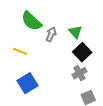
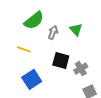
green semicircle: (31, 21) -> (34, 20), turned -80
black square: (82, 52) -> (61, 60), moved, turned -30

